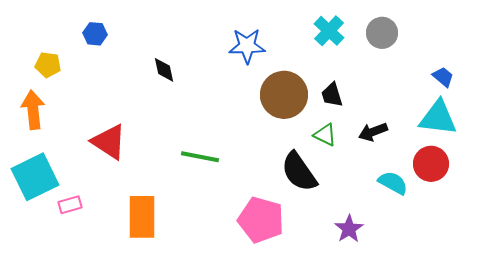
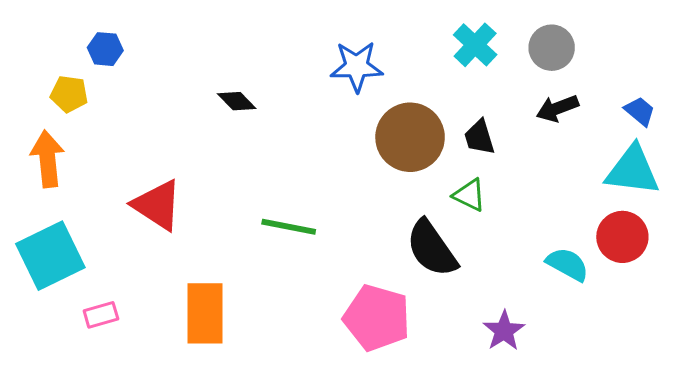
blue hexagon: (95, 34) -> (105, 49), moved
black diamond: (164, 70) -> (237, 101), turned -32
black arrow: (373, 132) -> (557, 108), moved
pink rectangle: (70, 205) -> (101, 315), moved

